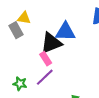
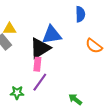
pink rectangle: (46, 59) -> (37, 64), turned 48

